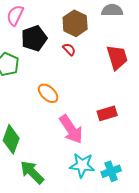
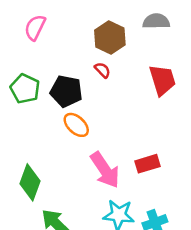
black pentagon: (34, 38) -> (66, 91), moved, turned 30
red rectangle: (107, 113) -> (147, 164), moved

